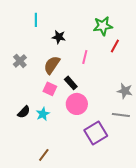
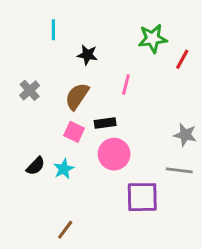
red line: (115, 46) -> (182, 59), moved
black rectangle: (71, 83) -> (105, 123), turned -56
purple square: (96, 133) -> (142, 197), turned 30

